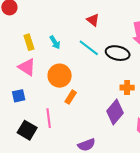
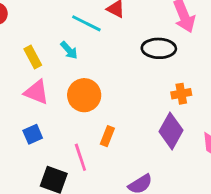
cyan line: (89, 48) -> (86, 23), moved
orange rectangle: (71, 97) -> (107, 136), moved

